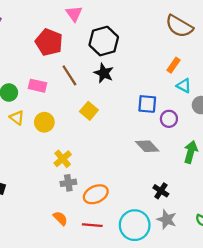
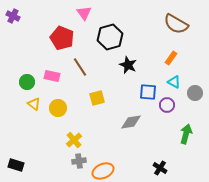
black star: (104, 73) -> (128, 65), moved
cyan triangle: (184, 86) -> (174, 82), moved
yellow square: (89, 111) -> (97, 98), turned 35
gray diamond: (147, 146) -> (131, 122), moved, turned -55

